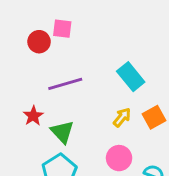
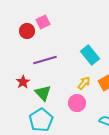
pink square: (62, 29) -> (43, 22), turned -32
pink circle: (119, 158) -> (77, 103), moved

